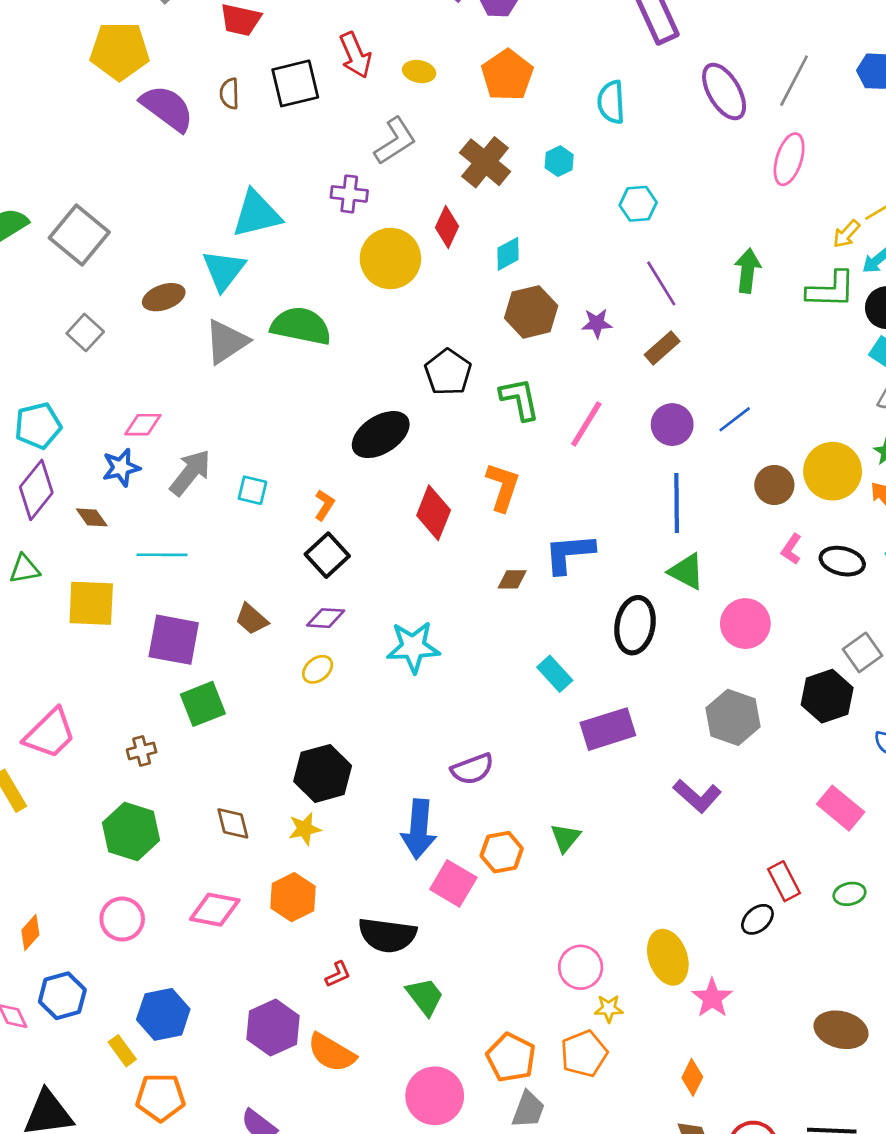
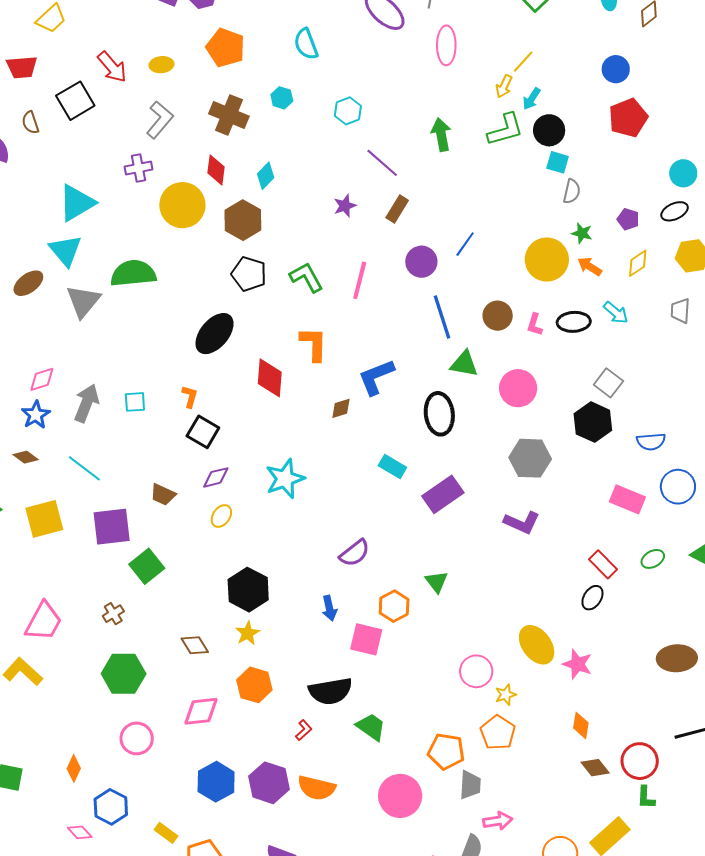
brown hexagon: (531, 312) -> (243, 220), moved
brown circle: (774, 485) -> (498, 316), moved
cyan line: (162, 555) -> (84, 468), turned 54
blue arrow: (419, 829) -> (329, 608), size x0.6
blue hexagon: (163, 1014) -> (216, 782), moved

